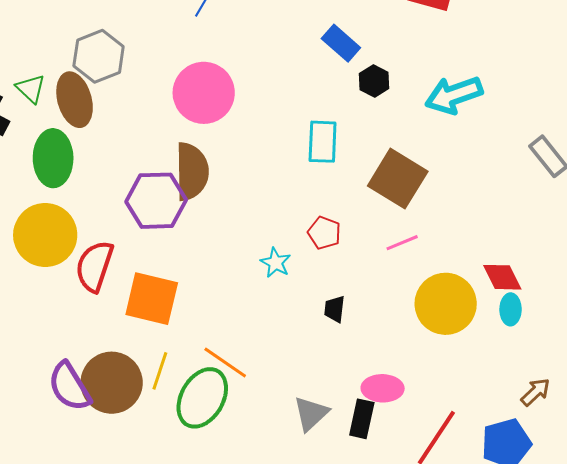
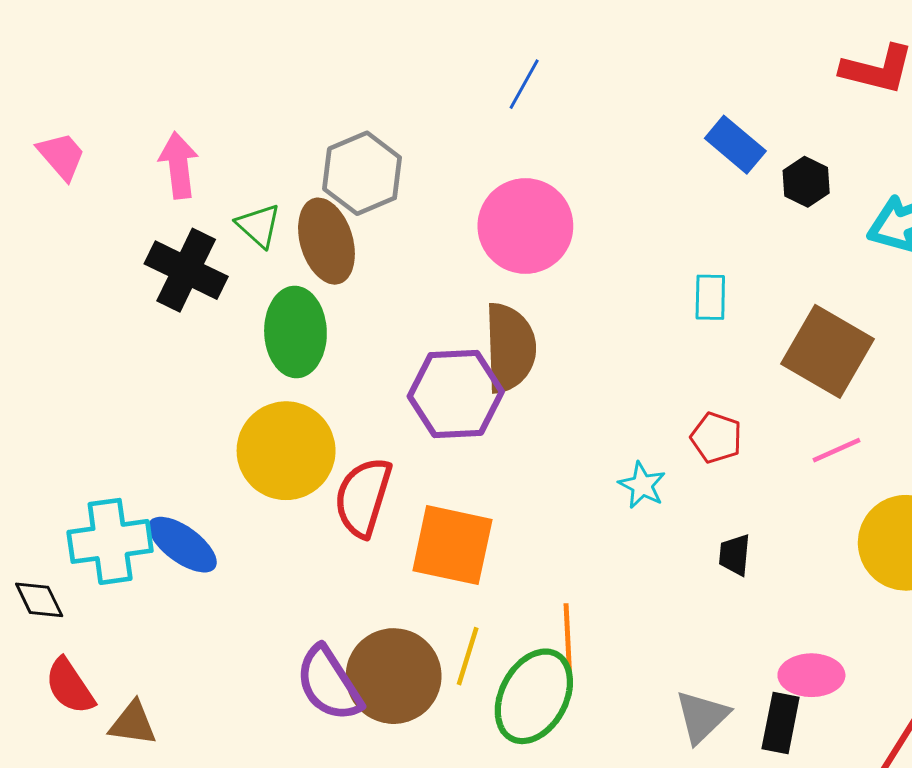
black hexagon: (374, 81) -> (806, 182), moved
cyan rectangle: (323, 142) -> (710, 297), size x0.7
orange line: (225, 362) -> (568, 641), turned 54

